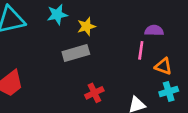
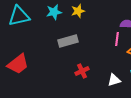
yellow star: (86, 26) -> (78, 11), moved

